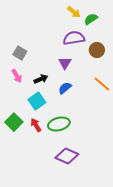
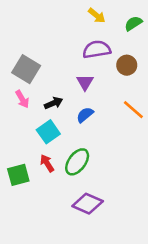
green semicircle: (91, 19) -> (133, 23), moved
gray square: (20, 53) -> (26, 69), size x1.5
green square: (14, 122) -> (18, 175), moved, turned 30
green ellipse: (59, 124) -> (77, 162), turned -40

